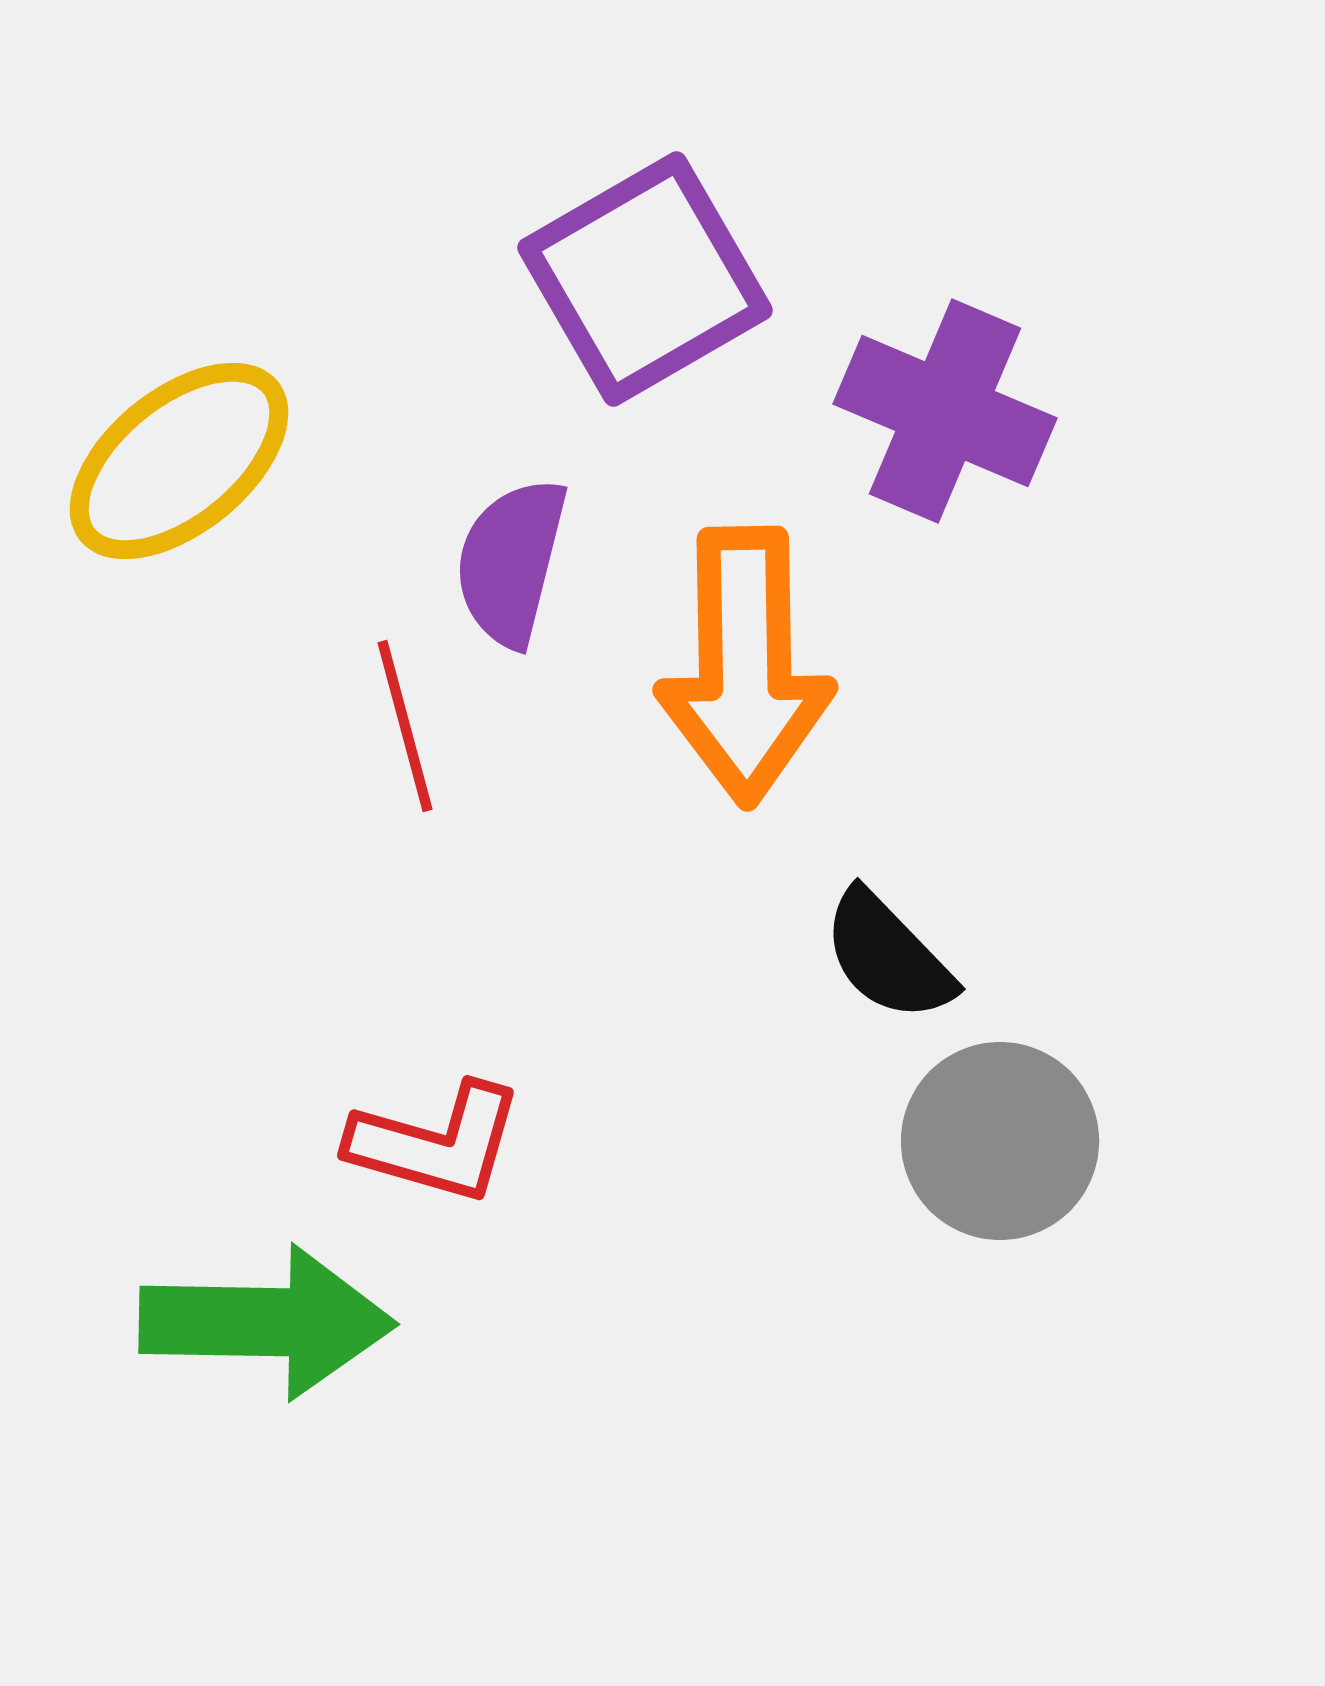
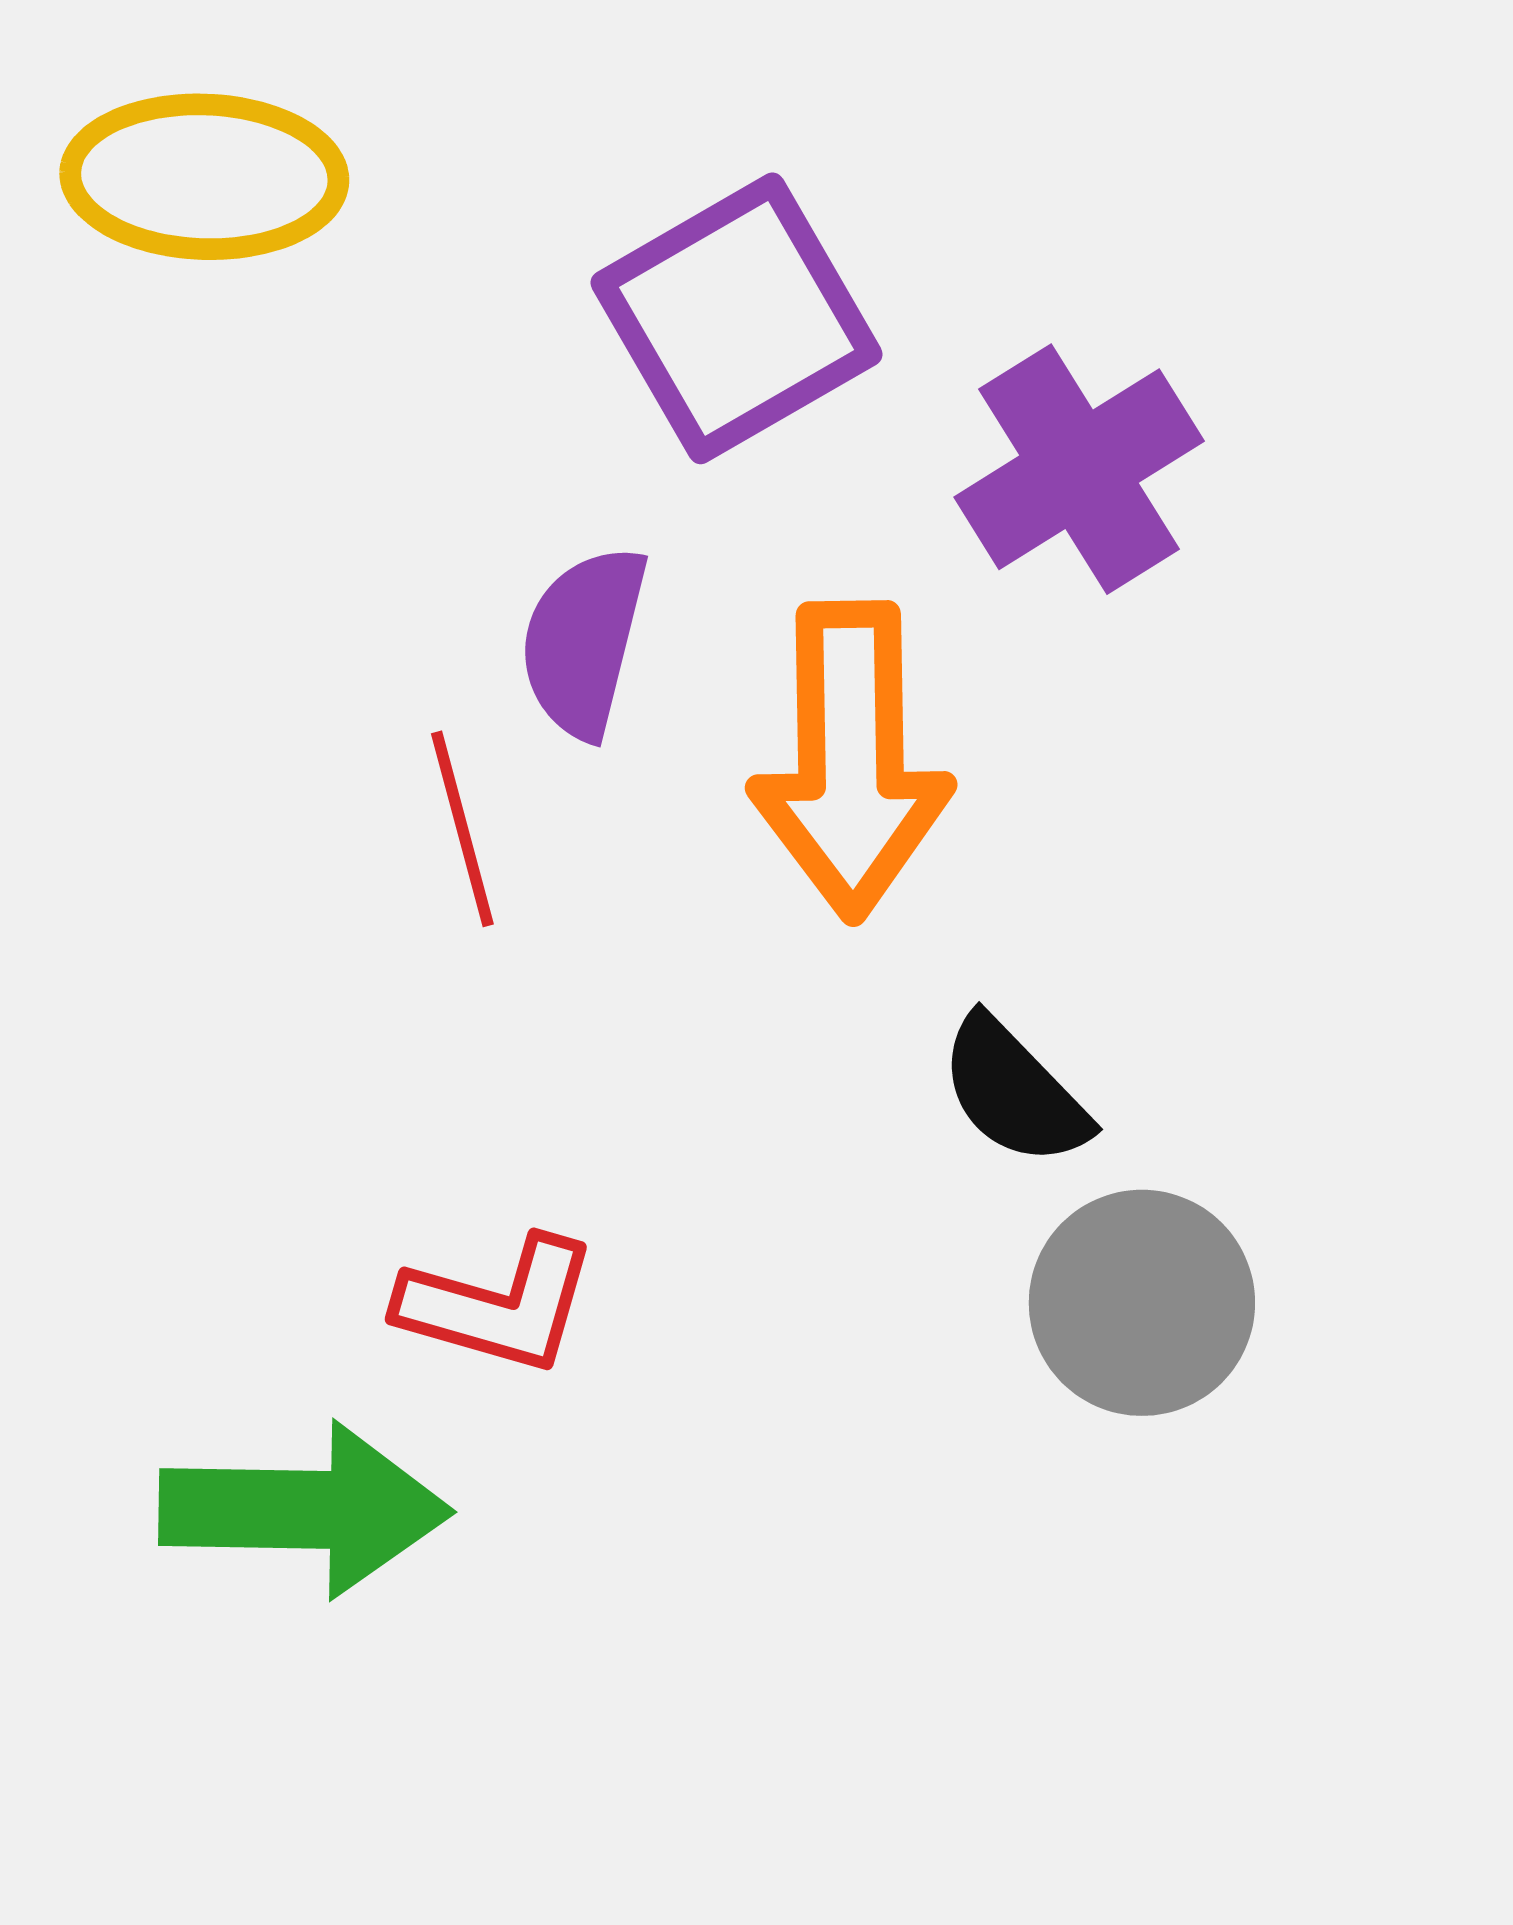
purple cross: (945, 411) -> (1079, 469), turned 35
yellow ellipse: (179, 461) -> (204, 177), moved, turned 41

